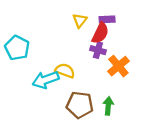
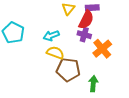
cyan arrow: (46, 80) -> (51, 36), moved, size x0.7
brown pentagon: (80, 105) -> (68, 70), moved

